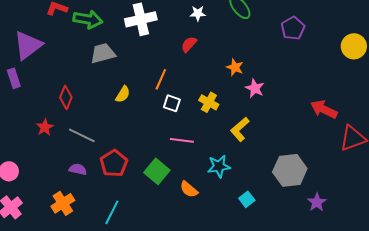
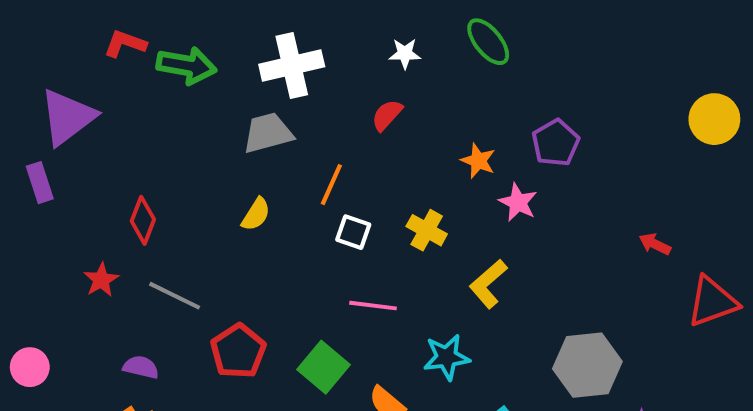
purple pentagon: (293, 28) -> (556, 143), moved
gray trapezoid: (103, 53) -> (268, 133), moved
red arrow: (324, 109) -> (655, 244), size x0.6
purple semicircle: (78, 169) -> (141, 367), moved

